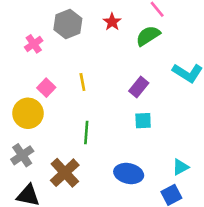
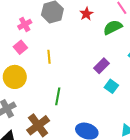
yellow line: (82, 82) -> (49, 57), moved
pink square: (46, 88) -> (20, 47), moved
cyan square: (143, 121) -> (111, 86), moved, turned 32

